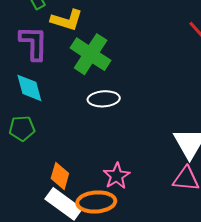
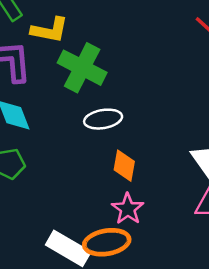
orange diamond: (60, 176) -> (124, 166), moved

